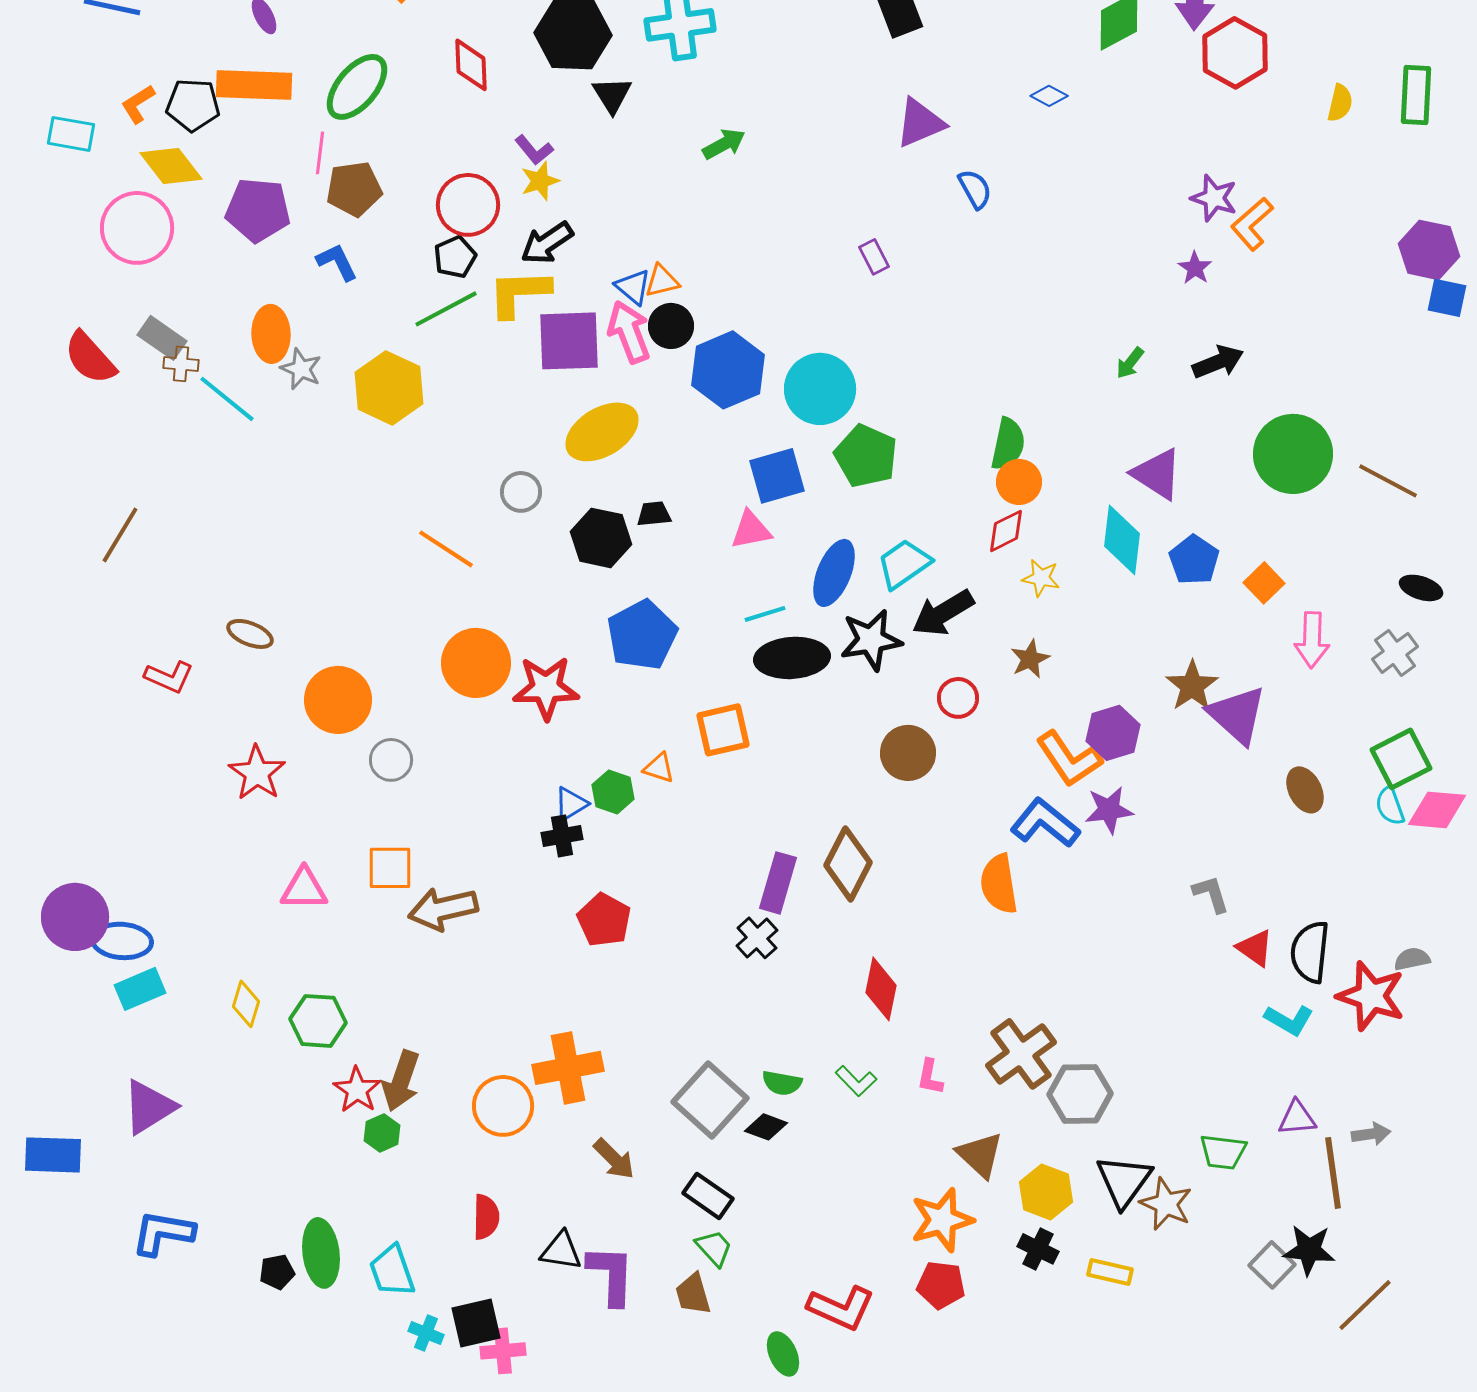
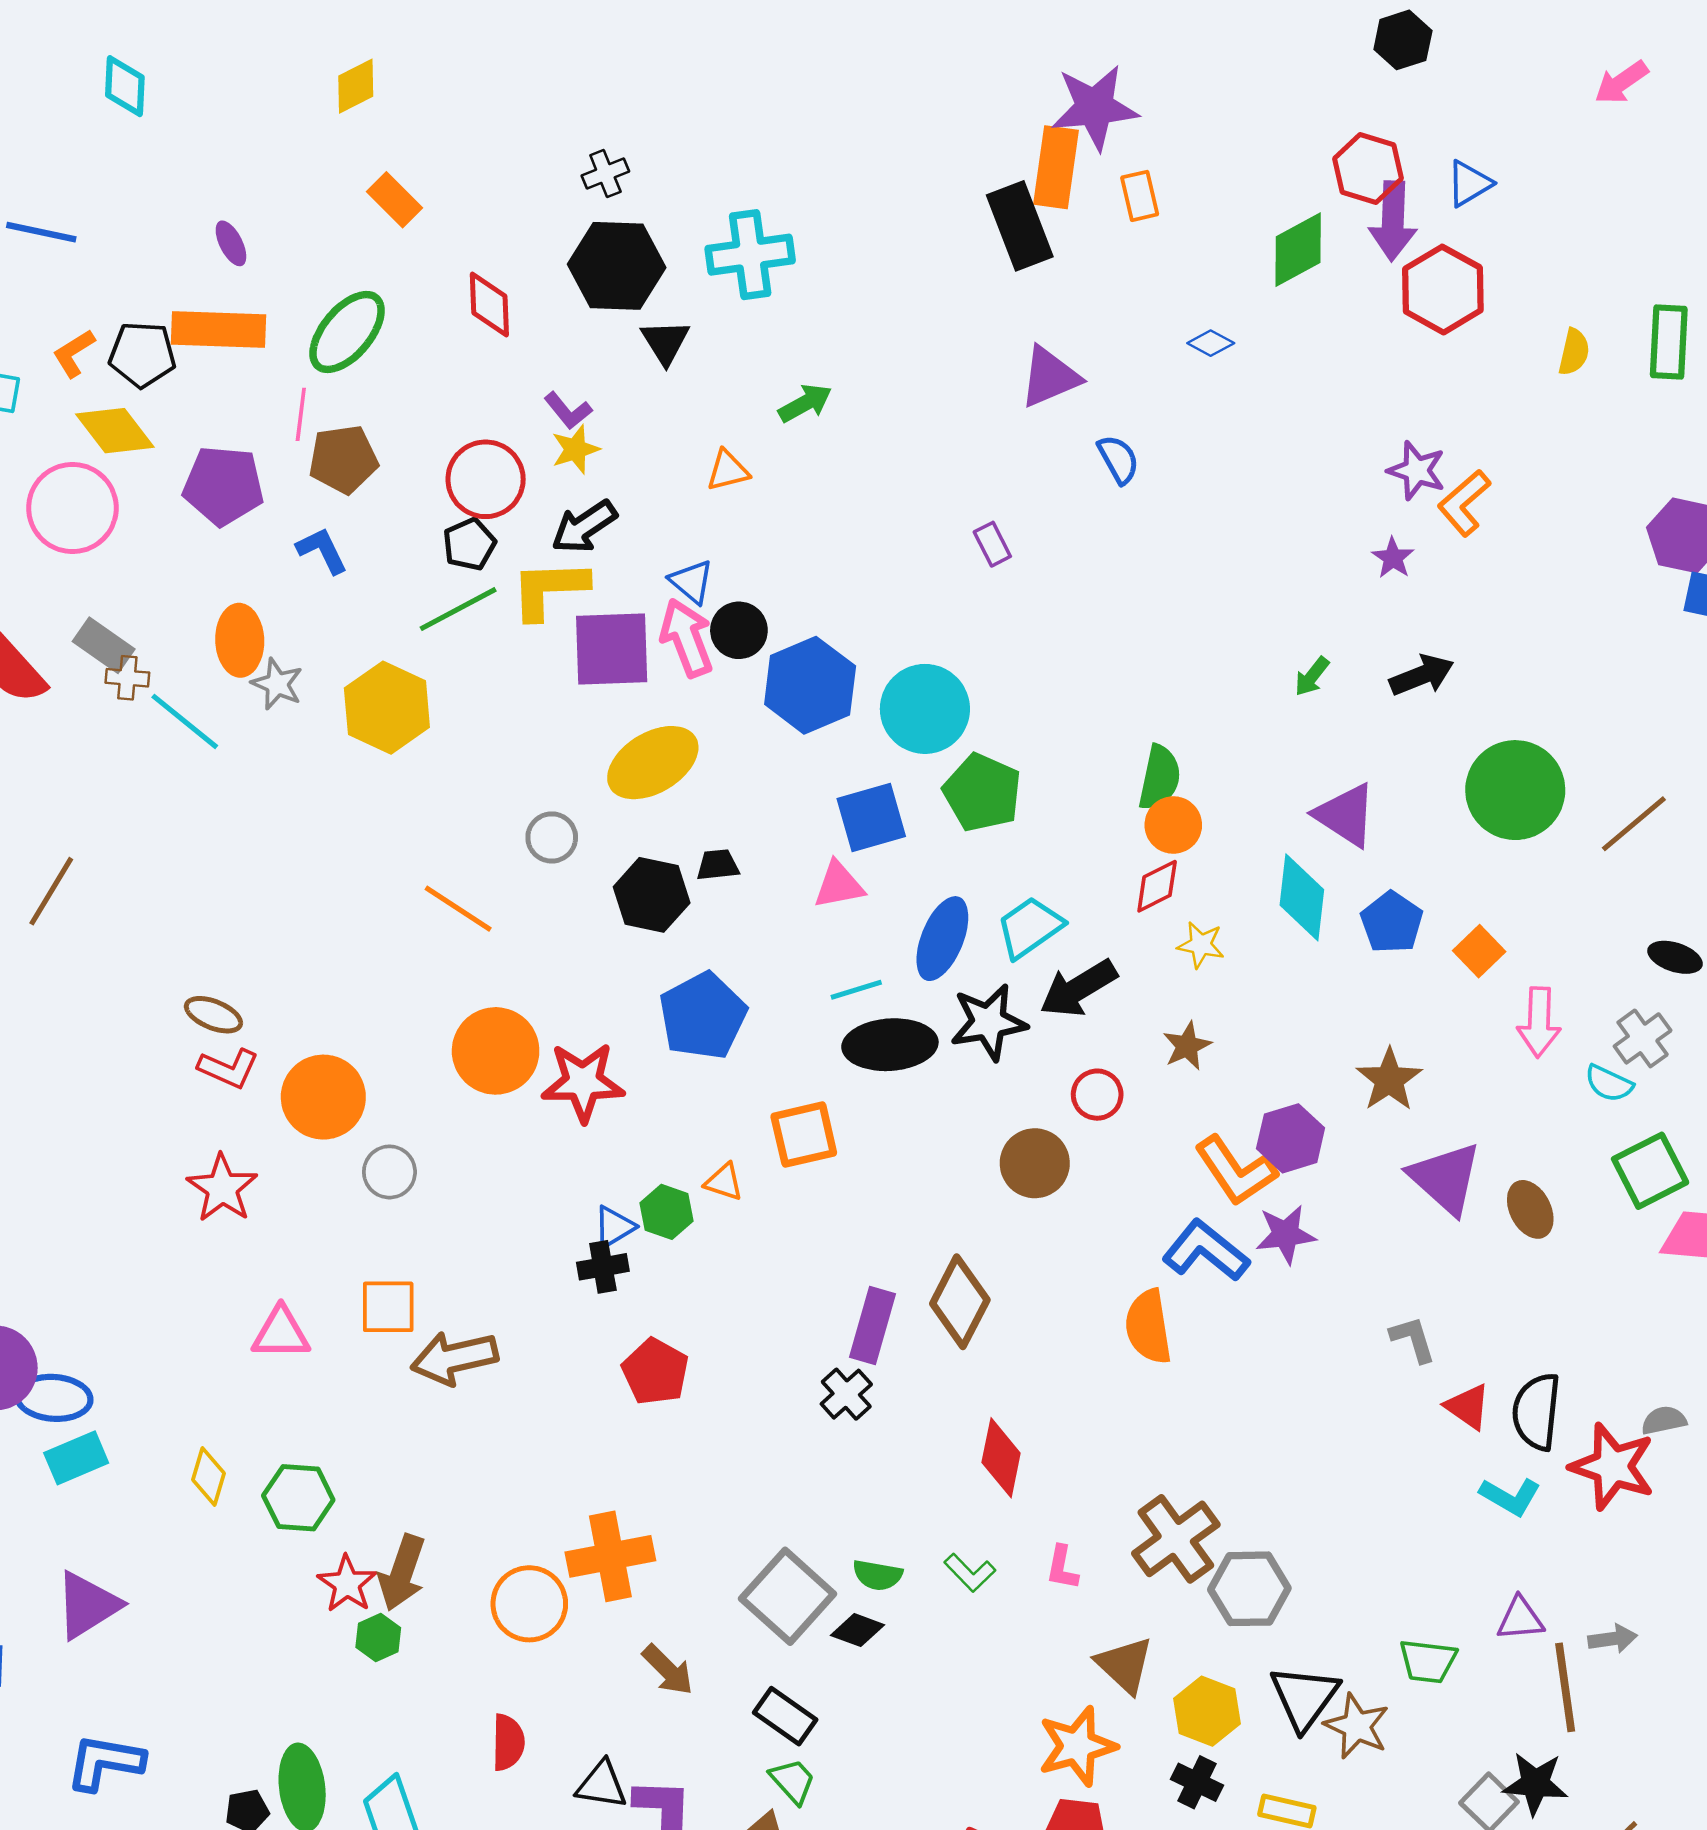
orange triangle: (662, 281) -> (728, 471), moved
brown line: (1388, 481) -> (1634, 824), turned -68
red L-shape: (169, 677) -> (228, 1068), moved
purple triangle: (1237, 715) -> (1445, 1178), moved
cyan semicircle: (1390, 806) -> (1609, 1083), moved, turned -45

